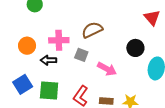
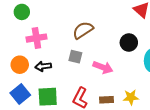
pink cross: (59, 40) -> (36, 38), moved
orange circle: (27, 46) -> (20, 65), moved

